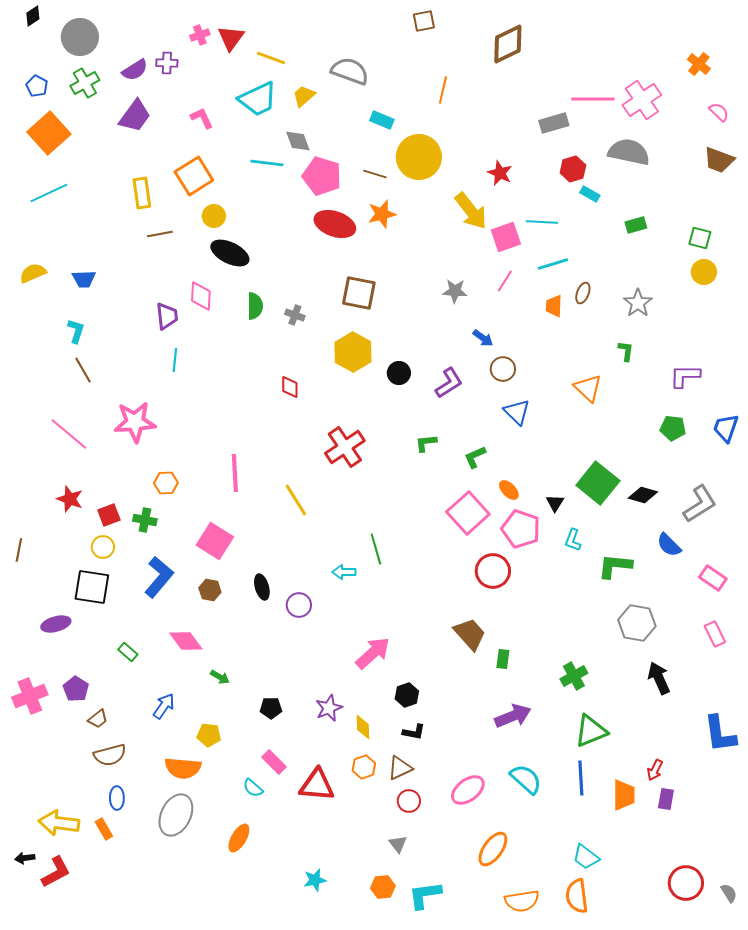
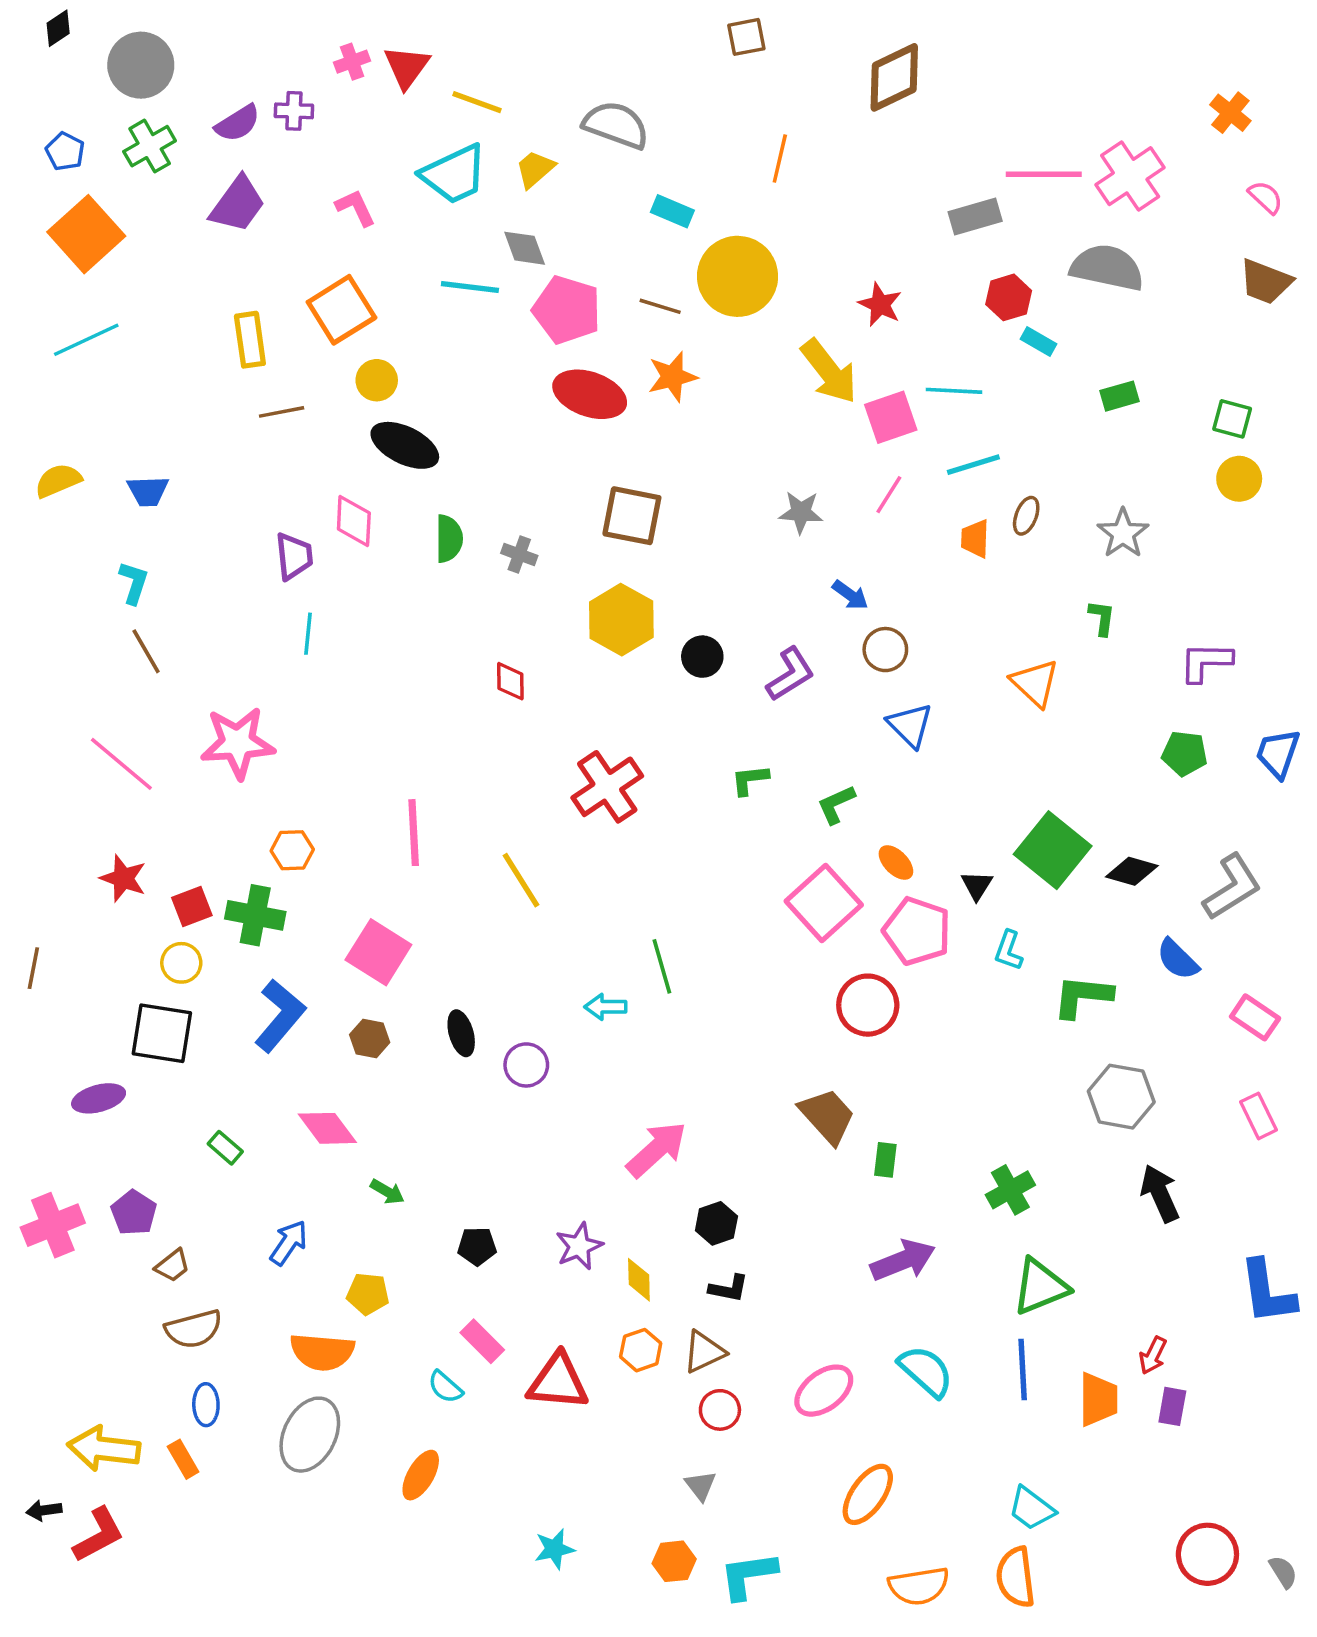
green cross: (145, 520) -> (255, 915), size x1.4

